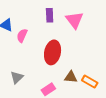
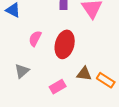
pink semicircle: (22, 36) -> (35, 39), moved

